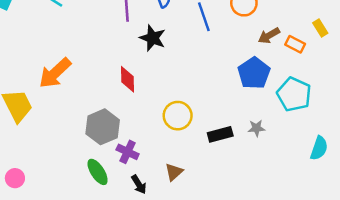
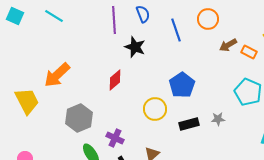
blue pentagon: (254, 73) -> (182, 85), moved
red diamond: (128, 79) -> (115, 80), turned 50
gray hexagon: (103, 127) -> (79, 118), moved

